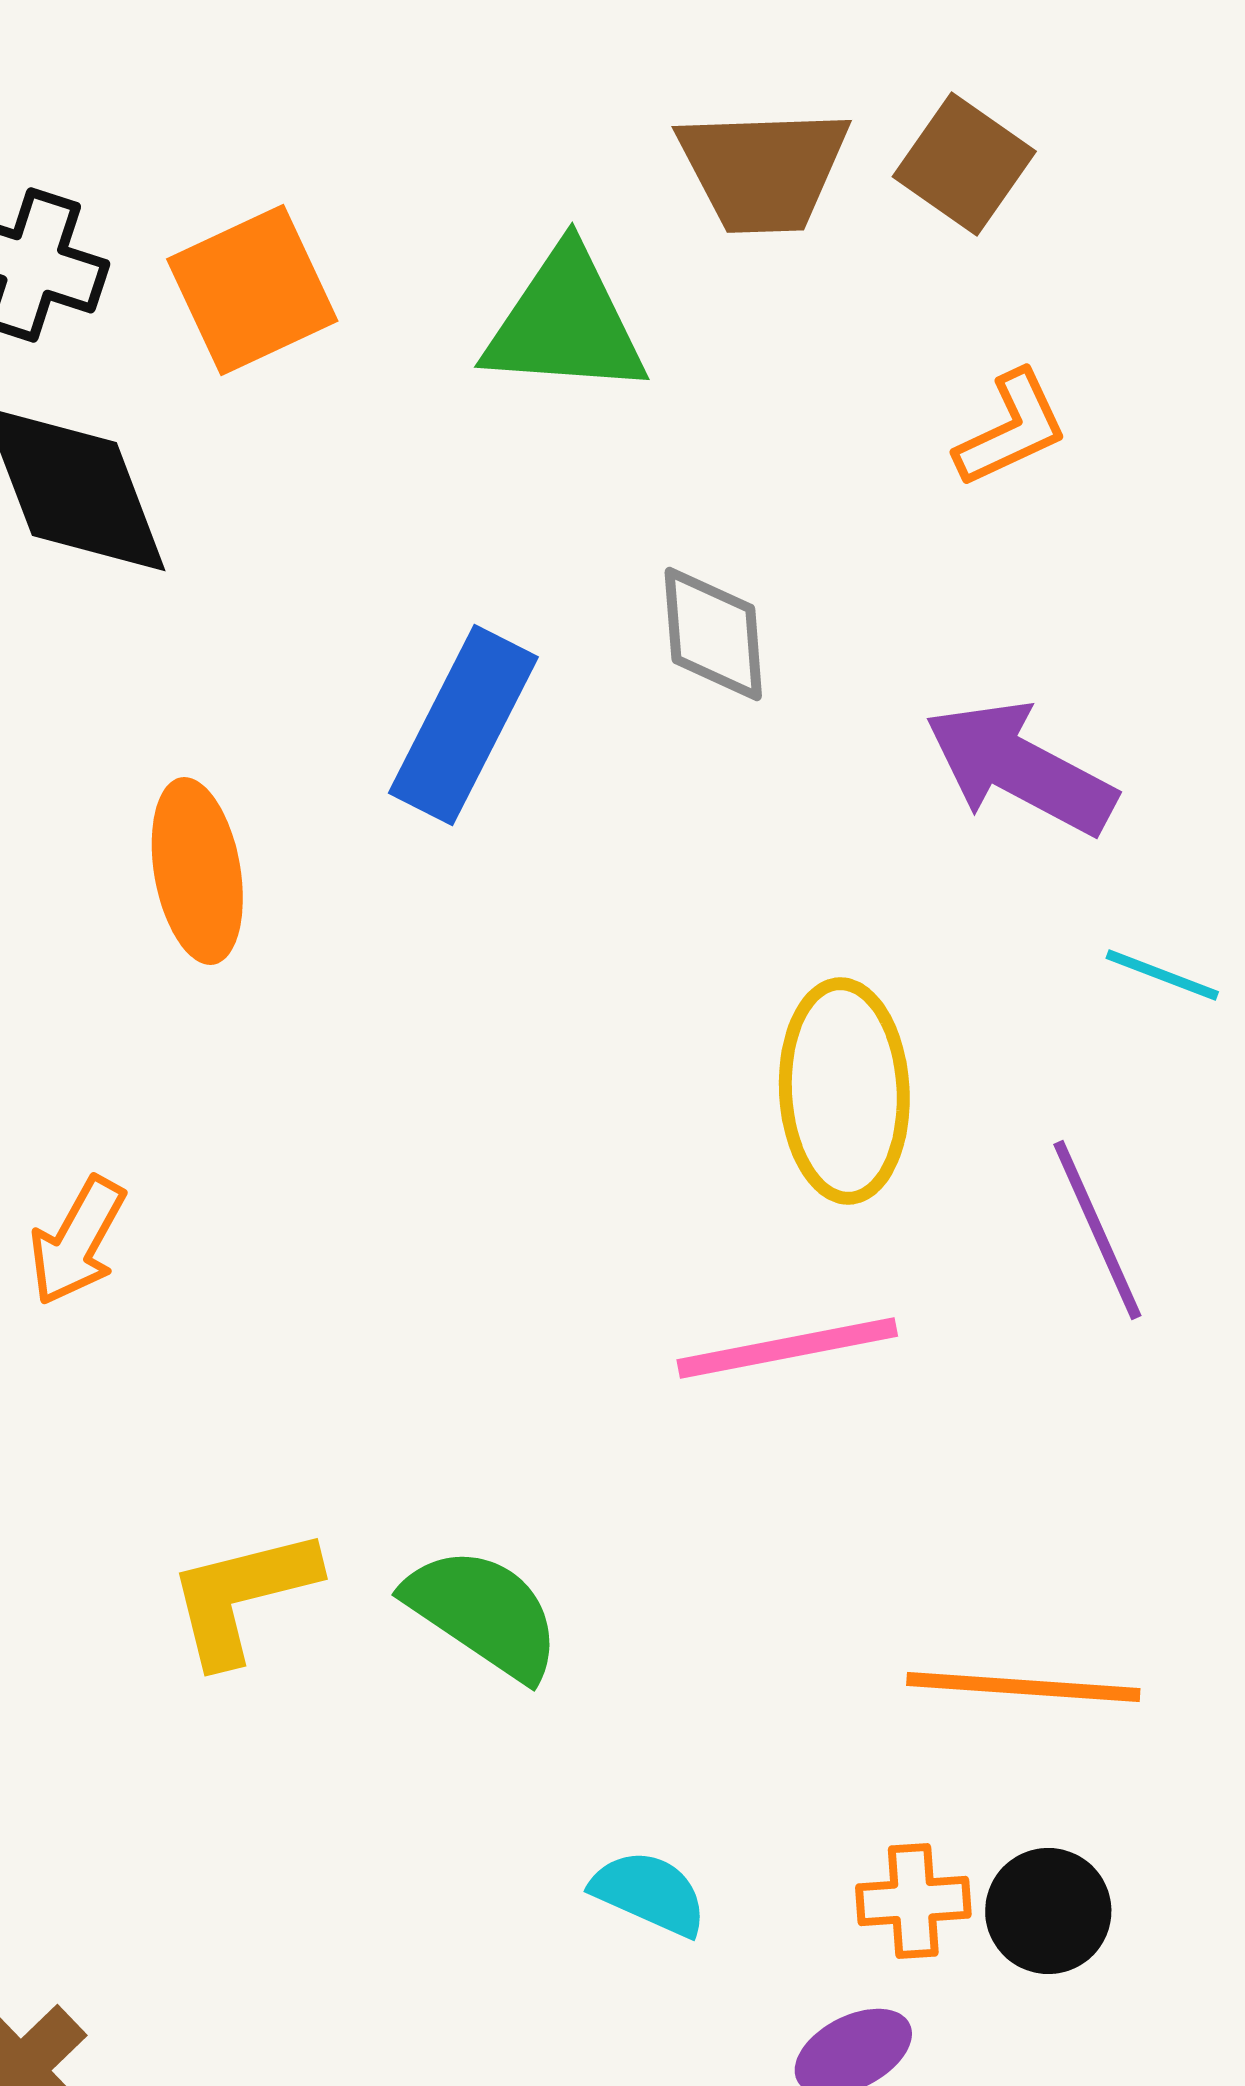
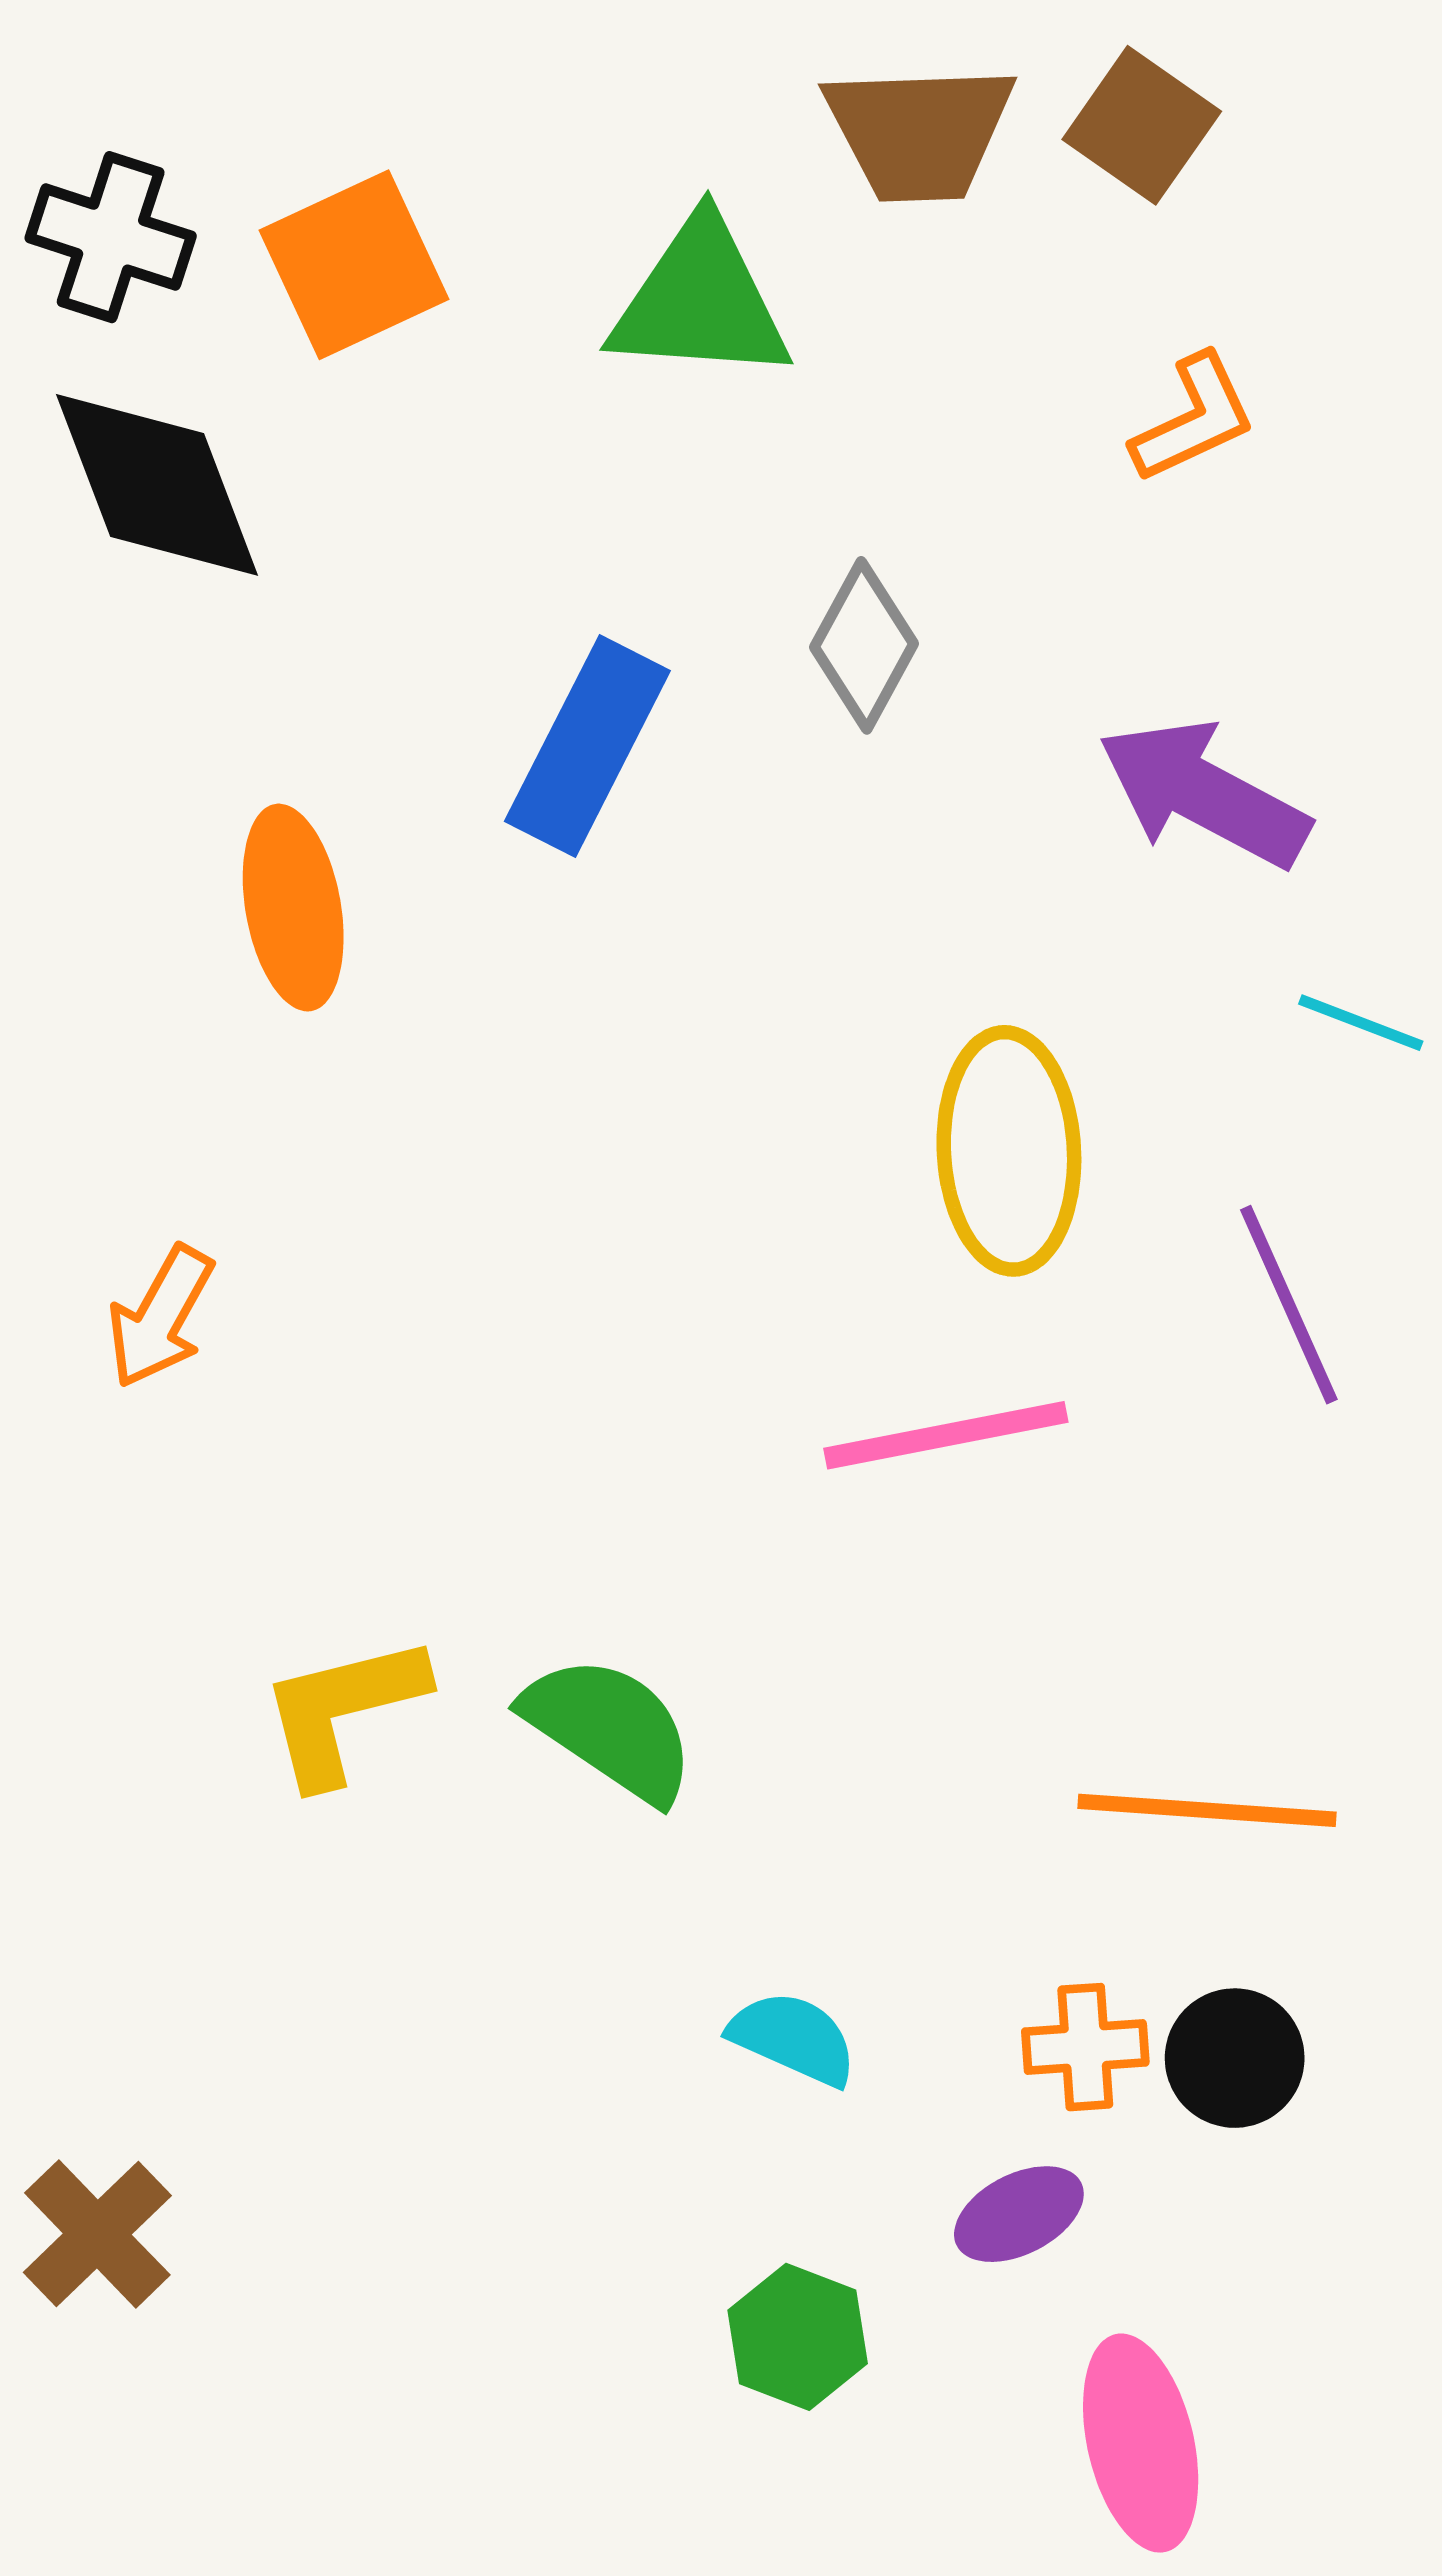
gray diamond: (713, 634) -> (864, 645), turned 33

